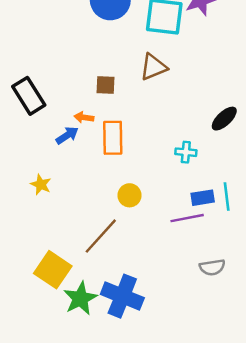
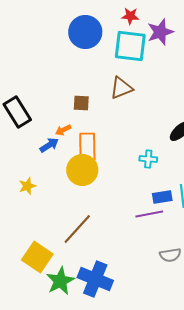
orange arrow: (84, 117) -> (63, 130), turned -35
yellow star: (41, 185) -> (27, 186), turned 30
yellow circle: (129, 195) -> (82, 170), moved, size x1.6

